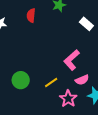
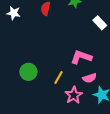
pink L-shape: (72, 60) -> (81, 57), turned 55
yellow line: (51, 83) -> (58, 77), turned -32

